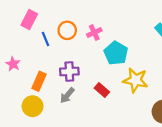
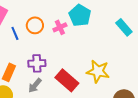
cyan pentagon: (116, 53) -> (80, 15), moved
red rectangle: (102, 90) -> (67, 80), size x1.6

